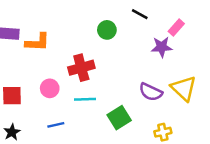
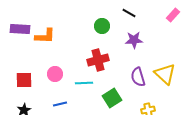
pink rectangle: (176, 27) -> (173, 15), moved
purple star: (162, 47) -> (134, 40), moved
red cross: (81, 68) -> (98, 60), moved
purple semicircle: (151, 92) -> (138, 77), turned 48

